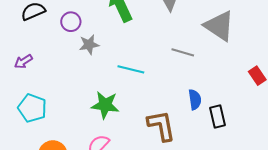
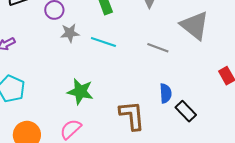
cyan line: (131, 69) -> (103, 42), moved
black rectangle: (217, 116) -> (186, 111), turned -35

